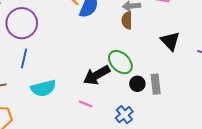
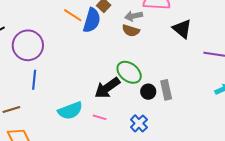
brown semicircle: (127, 20) -> (131, 31), turned -66
black triangle: (170, 41) -> (182, 29), moved
cyan semicircle: (43, 88) -> (70, 111), moved

